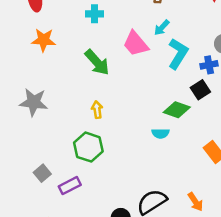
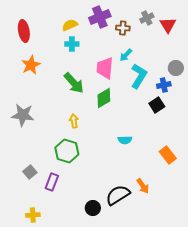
orange star: (44, 40) -> (31, 65), turned -30
pink trapezoid: (136, 44) -> (105, 68), turned 45
green diamond: (177, 110) -> (104, 98), moved, turned -50
purple rectangle: (70, 186) -> (52, 182), turned -42
orange arrow: (195, 202) -> (143, 186), moved

